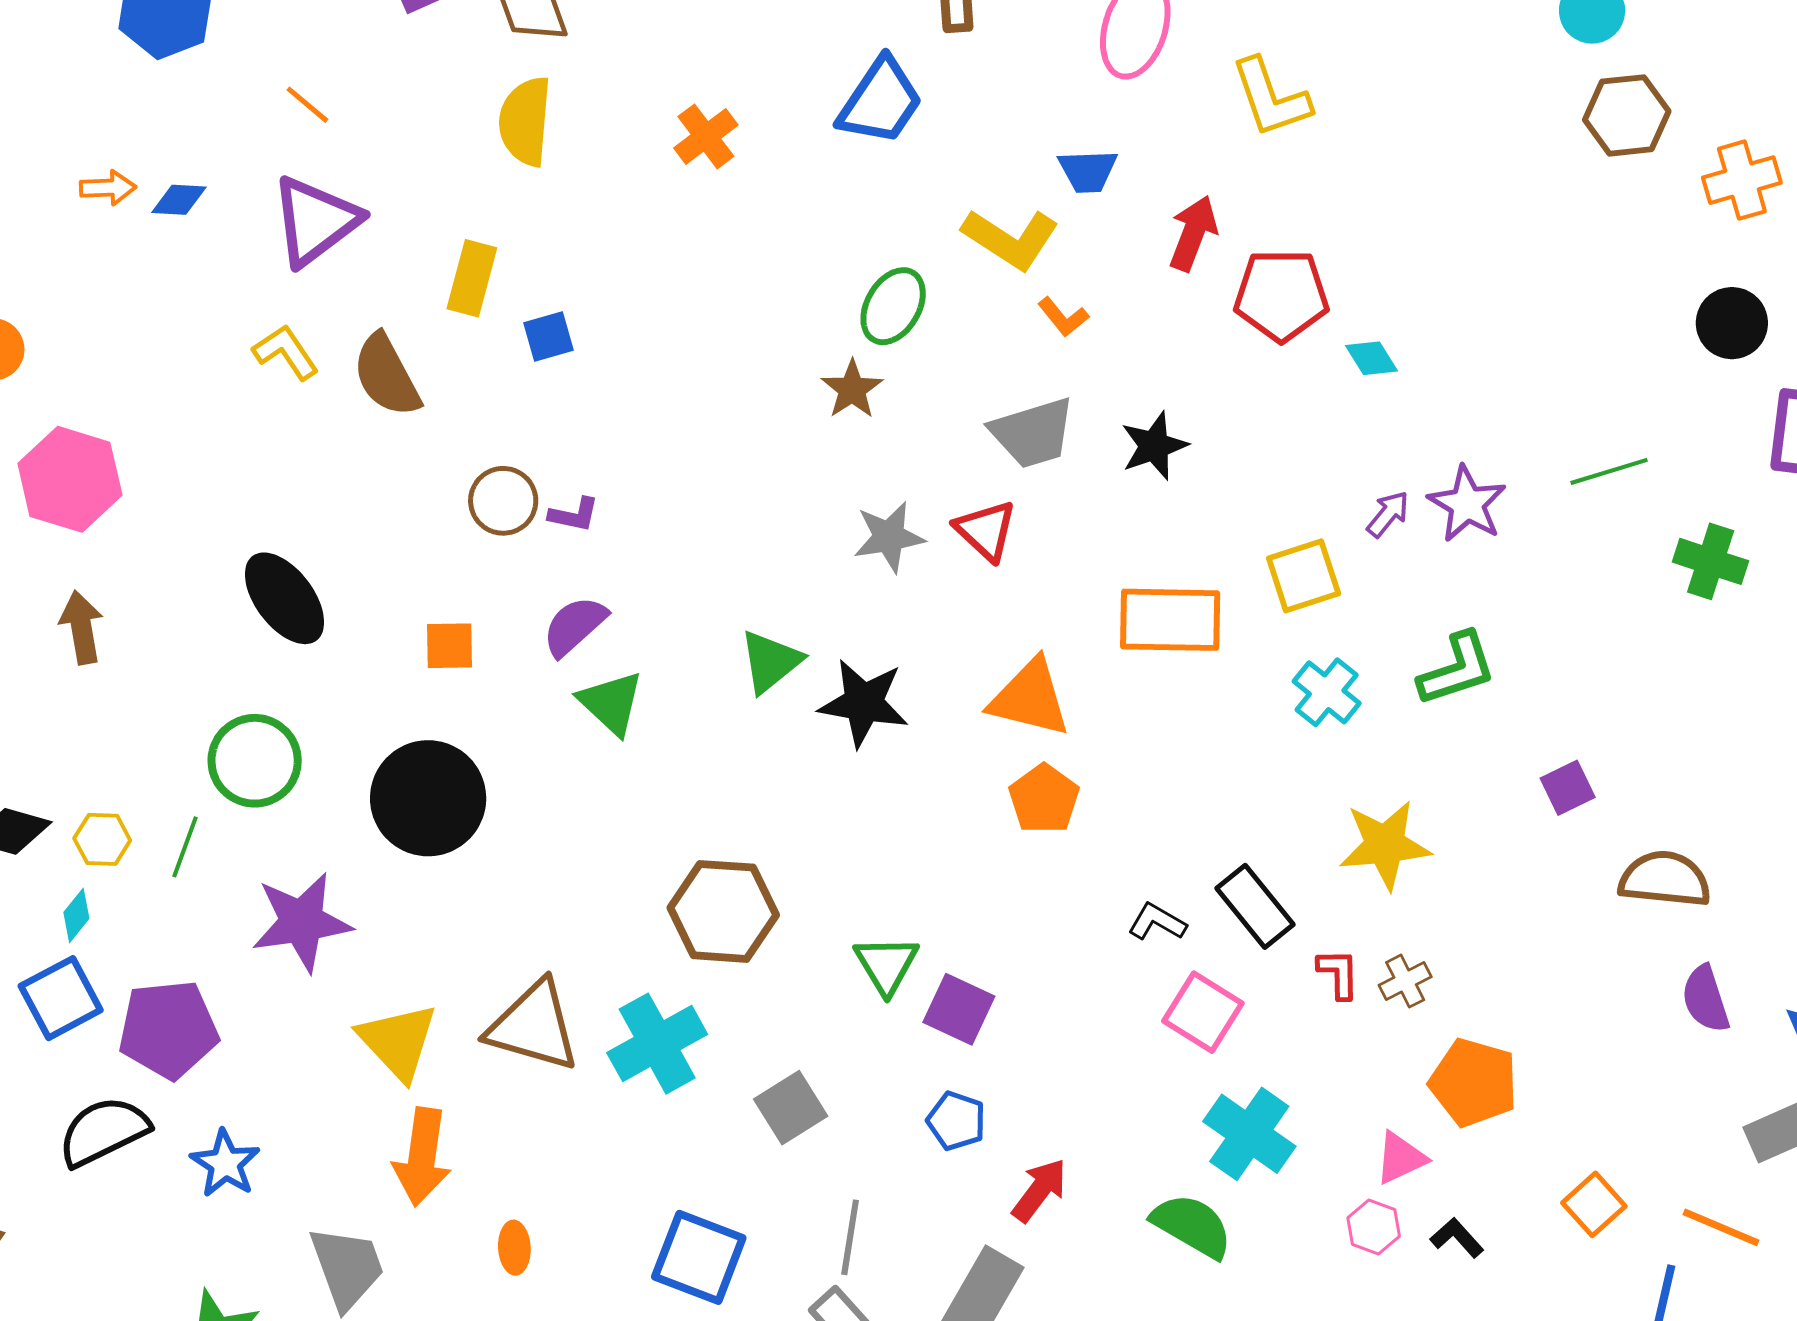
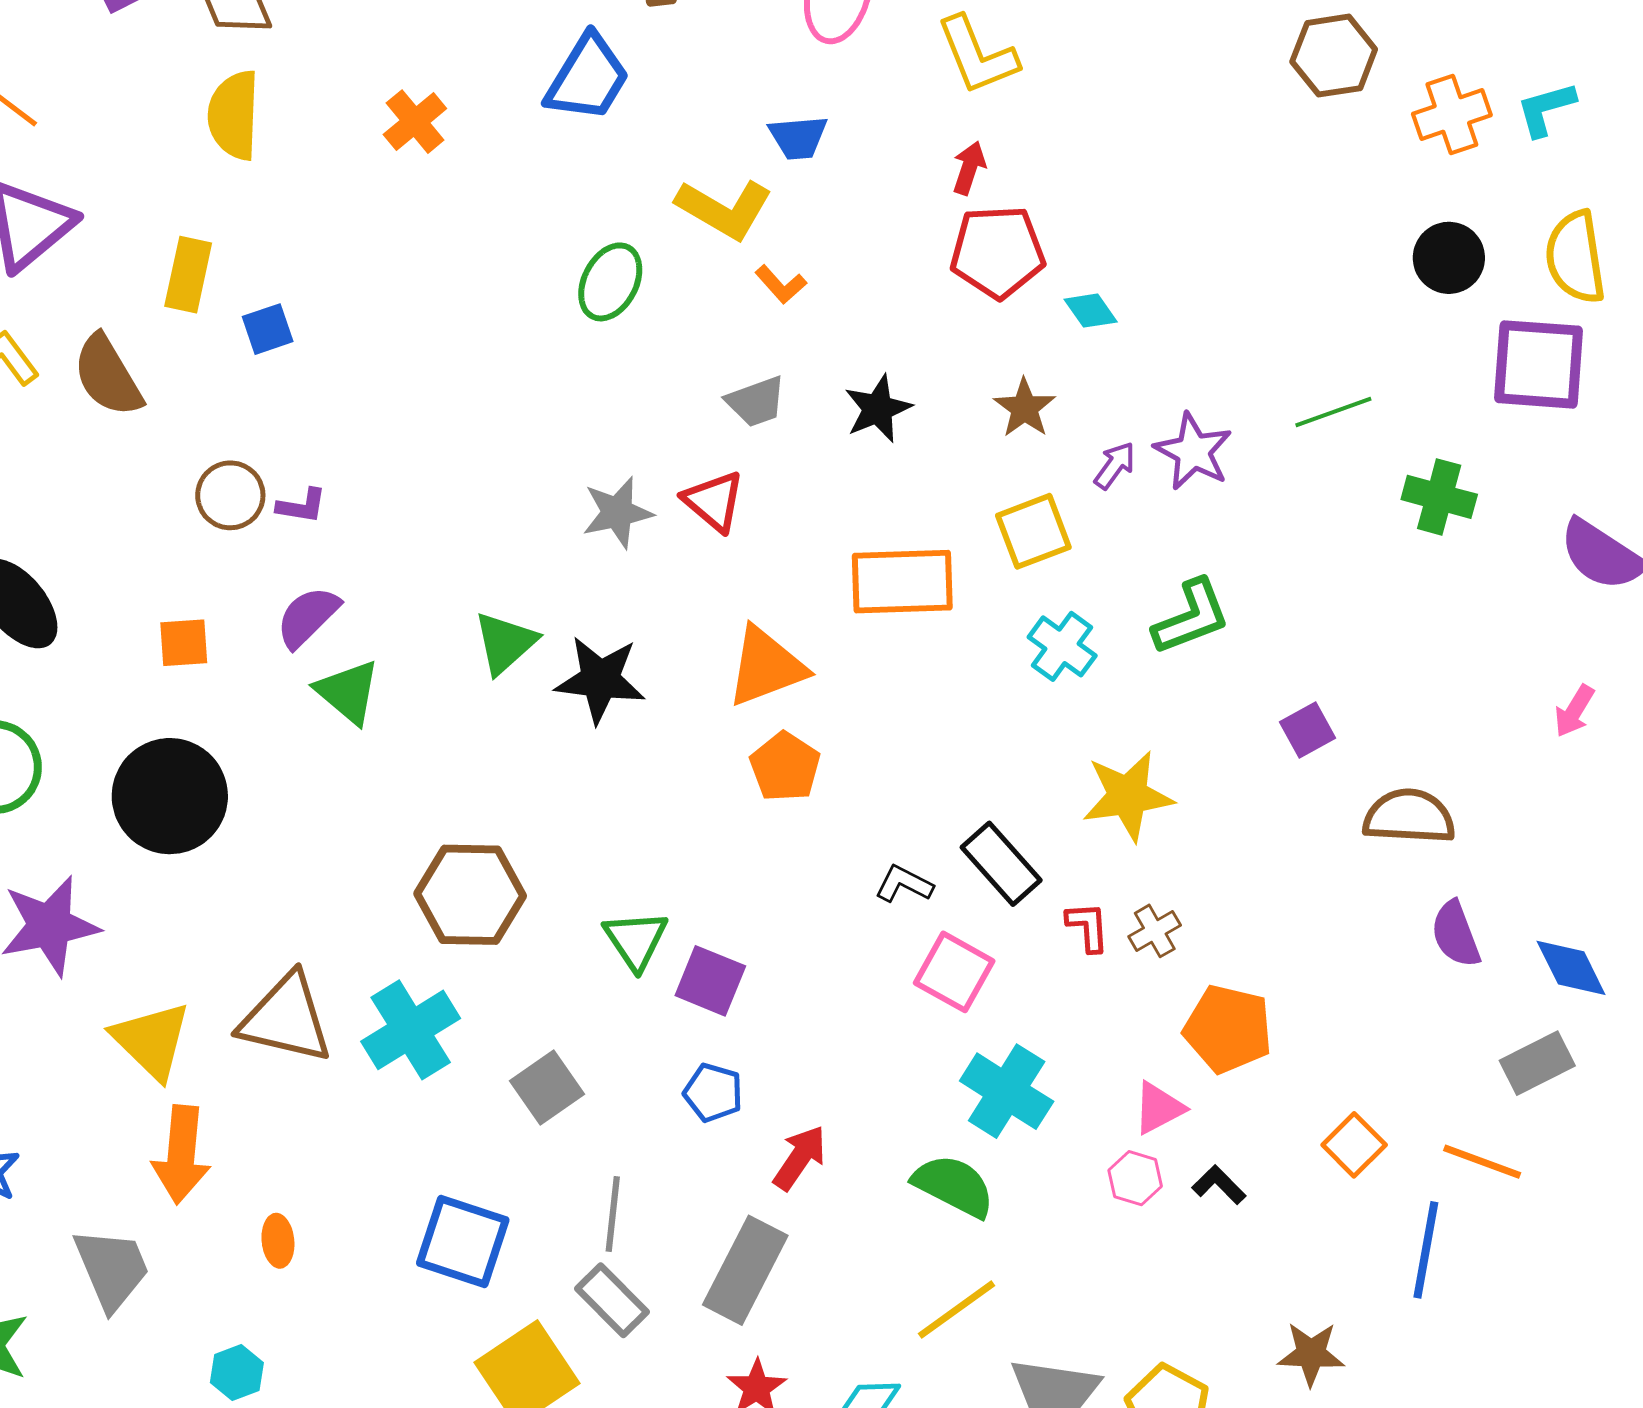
red arrow: (1193, 233) -> (969, 168), moved, size x0.7
brown star: (852, 389) -> (1025, 408), moved
gray trapezoid: (1033, 433) -> (756, 402), size x0.7
orange triangle: (1030, 698) -> (766, 667), turned -32

